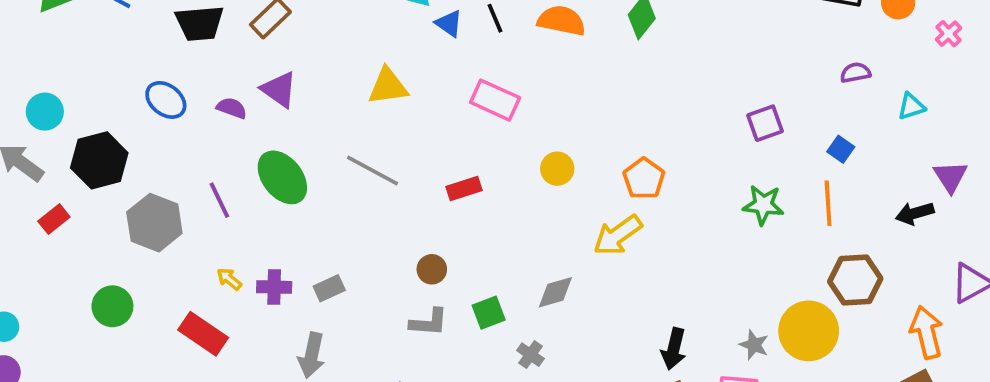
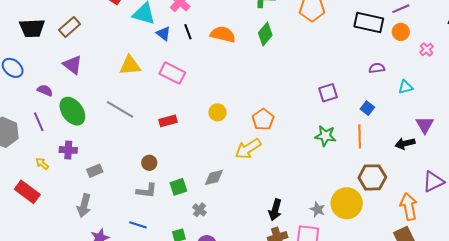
pink rectangle: (495, 100) -> (172, 73), moved
purple semicircle: (232, 108) -> (45, 90), moved
purple cross: (274, 287) -> (68, 150), moved

